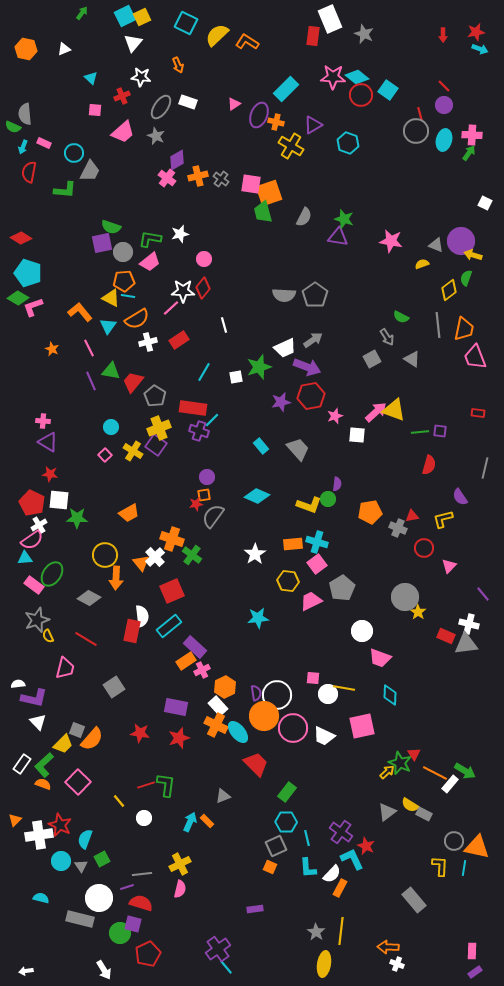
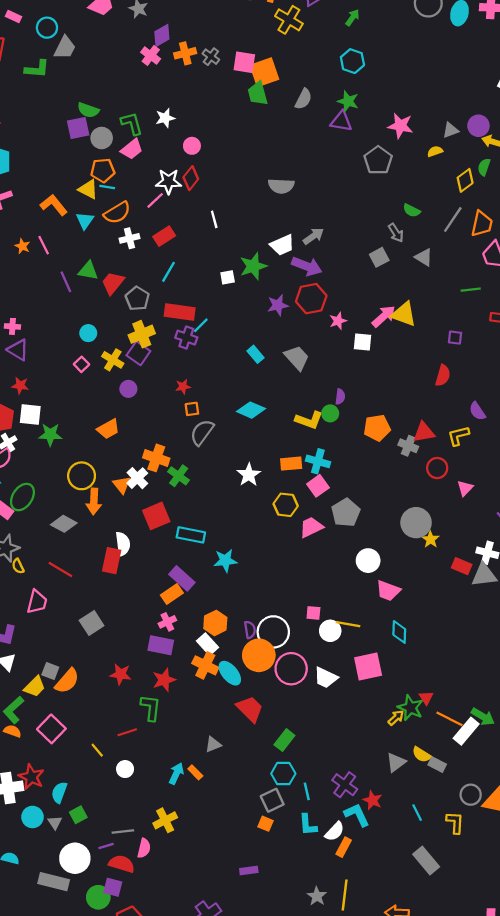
cyan hexagon: (348, 143) -> (352, 61), moved
green arrow: (469, 153) -> (352, 18), moved
green L-shape: (150, 239) -> (132, 124), turned 65
purple circle: (461, 241) -> (478, 126), size x0.7
gray triangle: (436, 245) -> (451, 130), turned -42
gray pentagon: (315, 295) -> (378, 160), moved
gray line: (438, 325) -> (453, 219), turned 40
pink line: (89, 348) -> (44, 245), moved
cyan line: (204, 372) -> (169, 272), moved
green line: (420, 432) -> (471, 290), moved
purple circle: (207, 477) -> (128, 389), moved
red star: (196, 504) -> (183, 387), moved
red triangle: (412, 516) -> (424, 432), size x1.5
cyan star: (258, 618) -> (225, 561), moved
cyan rectangle: (169, 626) -> (191, 535), moved, turned 50
pink cross: (202, 670) -> (167, 622), moved
white rectangle: (450, 784) -> (466, 731), size x1.4
green L-shape: (166, 785) -> (151, 708), moved
cyan line: (464, 868) -> (417, 813), moved, turned -35
pink semicircle: (180, 889) -> (144, 848), moved

